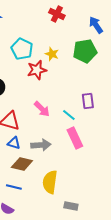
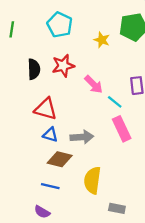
yellow star: (52, 54) -> (102, 40), moved
red star: (37, 70) -> (63, 66), moved
pink arrow: (42, 109) -> (94, 84), moved

